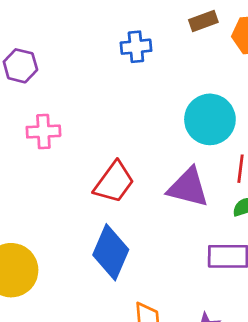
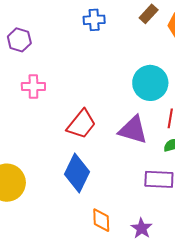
brown rectangle: (203, 21) -> (149, 14), turned -30
blue cross: (136, 47) -> (94, 20), moved

